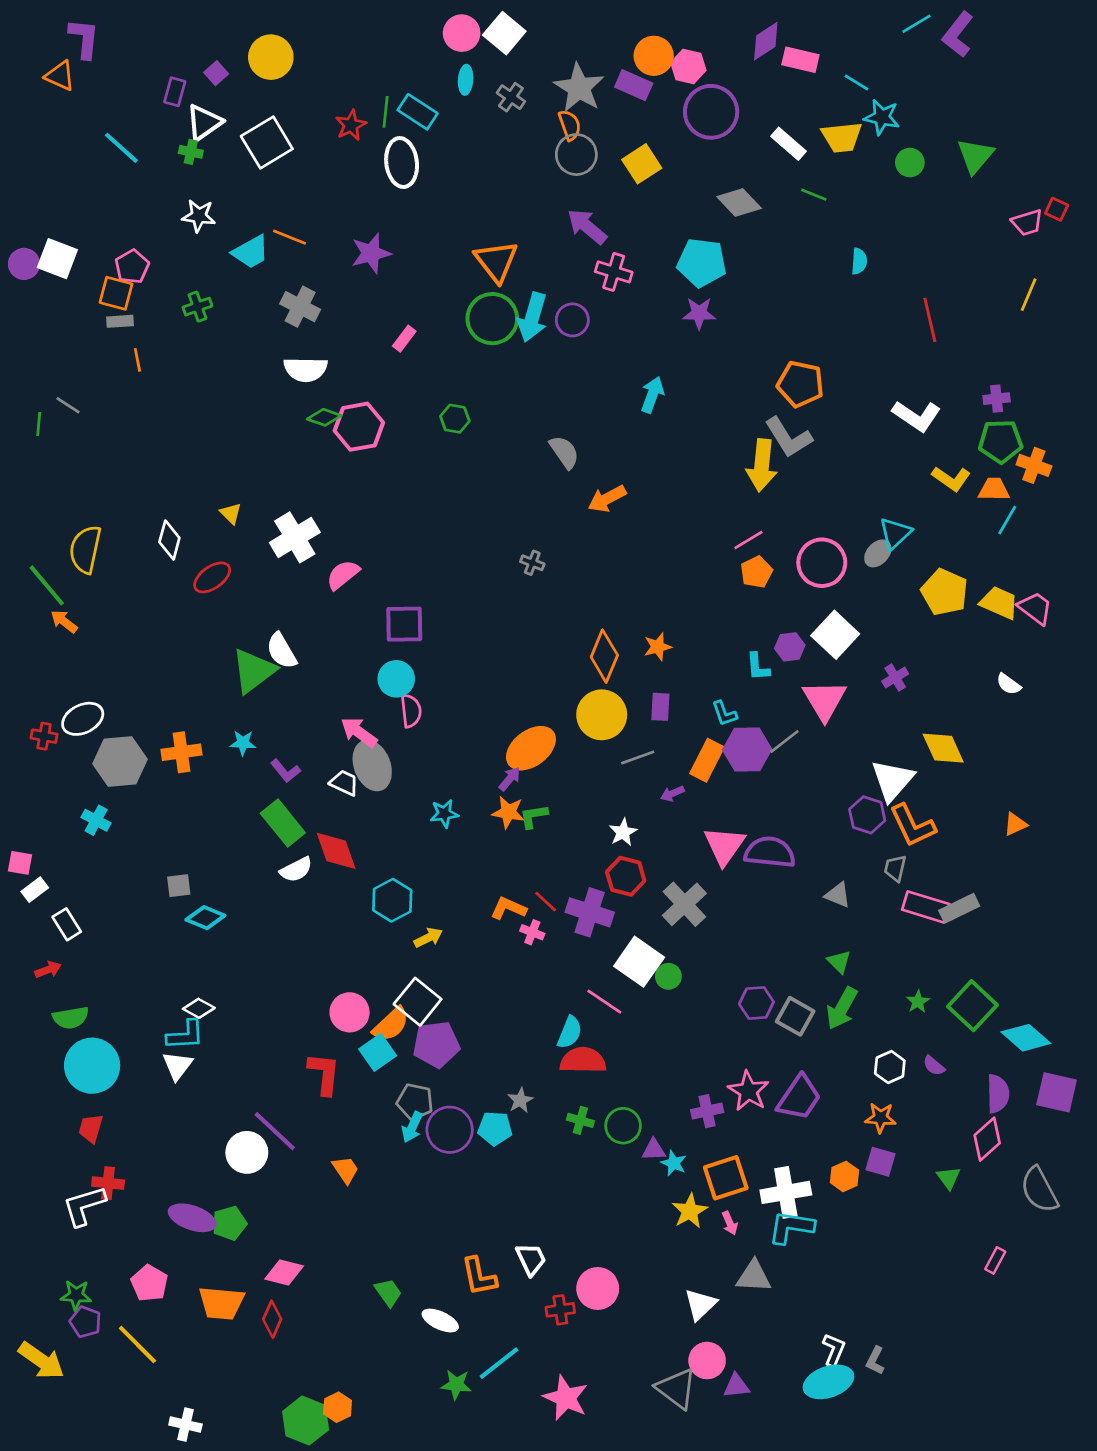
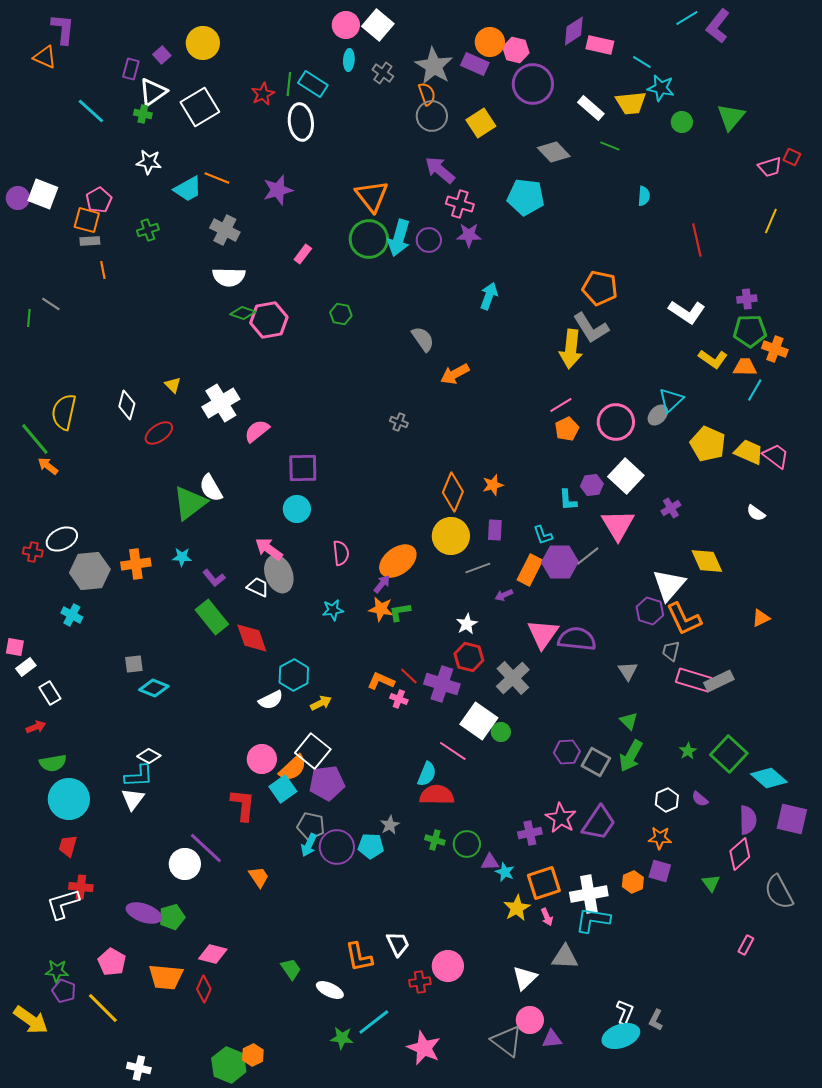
purple star: (699, 313) -> (469, 235), moved
pink semicircle: (411, 711) -> (341, 553), moved
white semicircle: (296, 870) -> (271, 700), moved
gray triangle: (838, 895) -> (628, 671), turned 35

